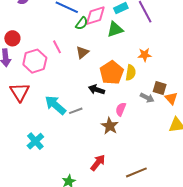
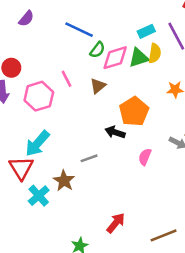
pink diamond: (95, 16) -> (115, 58), moved
yellow semicircle: (131, 73) -> (155, 53), moved
red triangle: (20, 92) -> (21, 168), moved
cyan arrow: (55, 105) -> (37, 143), moved, turned -90
brown star: (110, 126) -> (64, 181), moved

